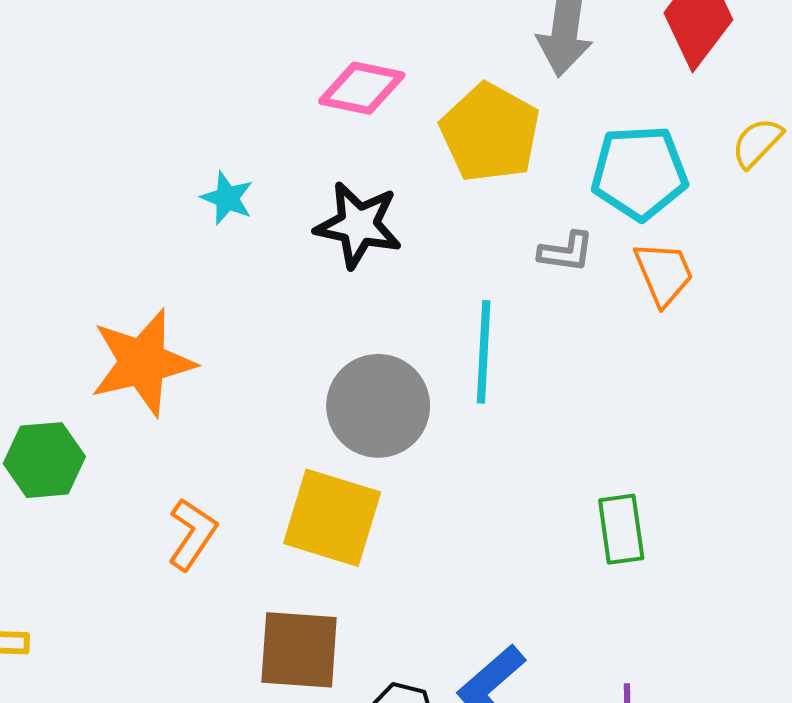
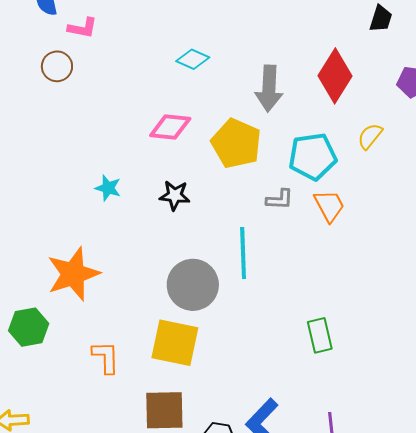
black star: (358, 225) -> (175, 195), size x0.7
orange L-shape: (192, 534) -> (106, 357), turned -30

